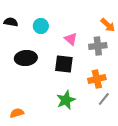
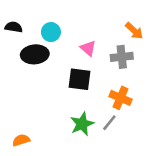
black ellipse: (26, 58) -> (35, 54), moved
orange cross: (97, 79) -> (121, 98), turned 36
gray line: (104, 99) -> (109, 123), moved

